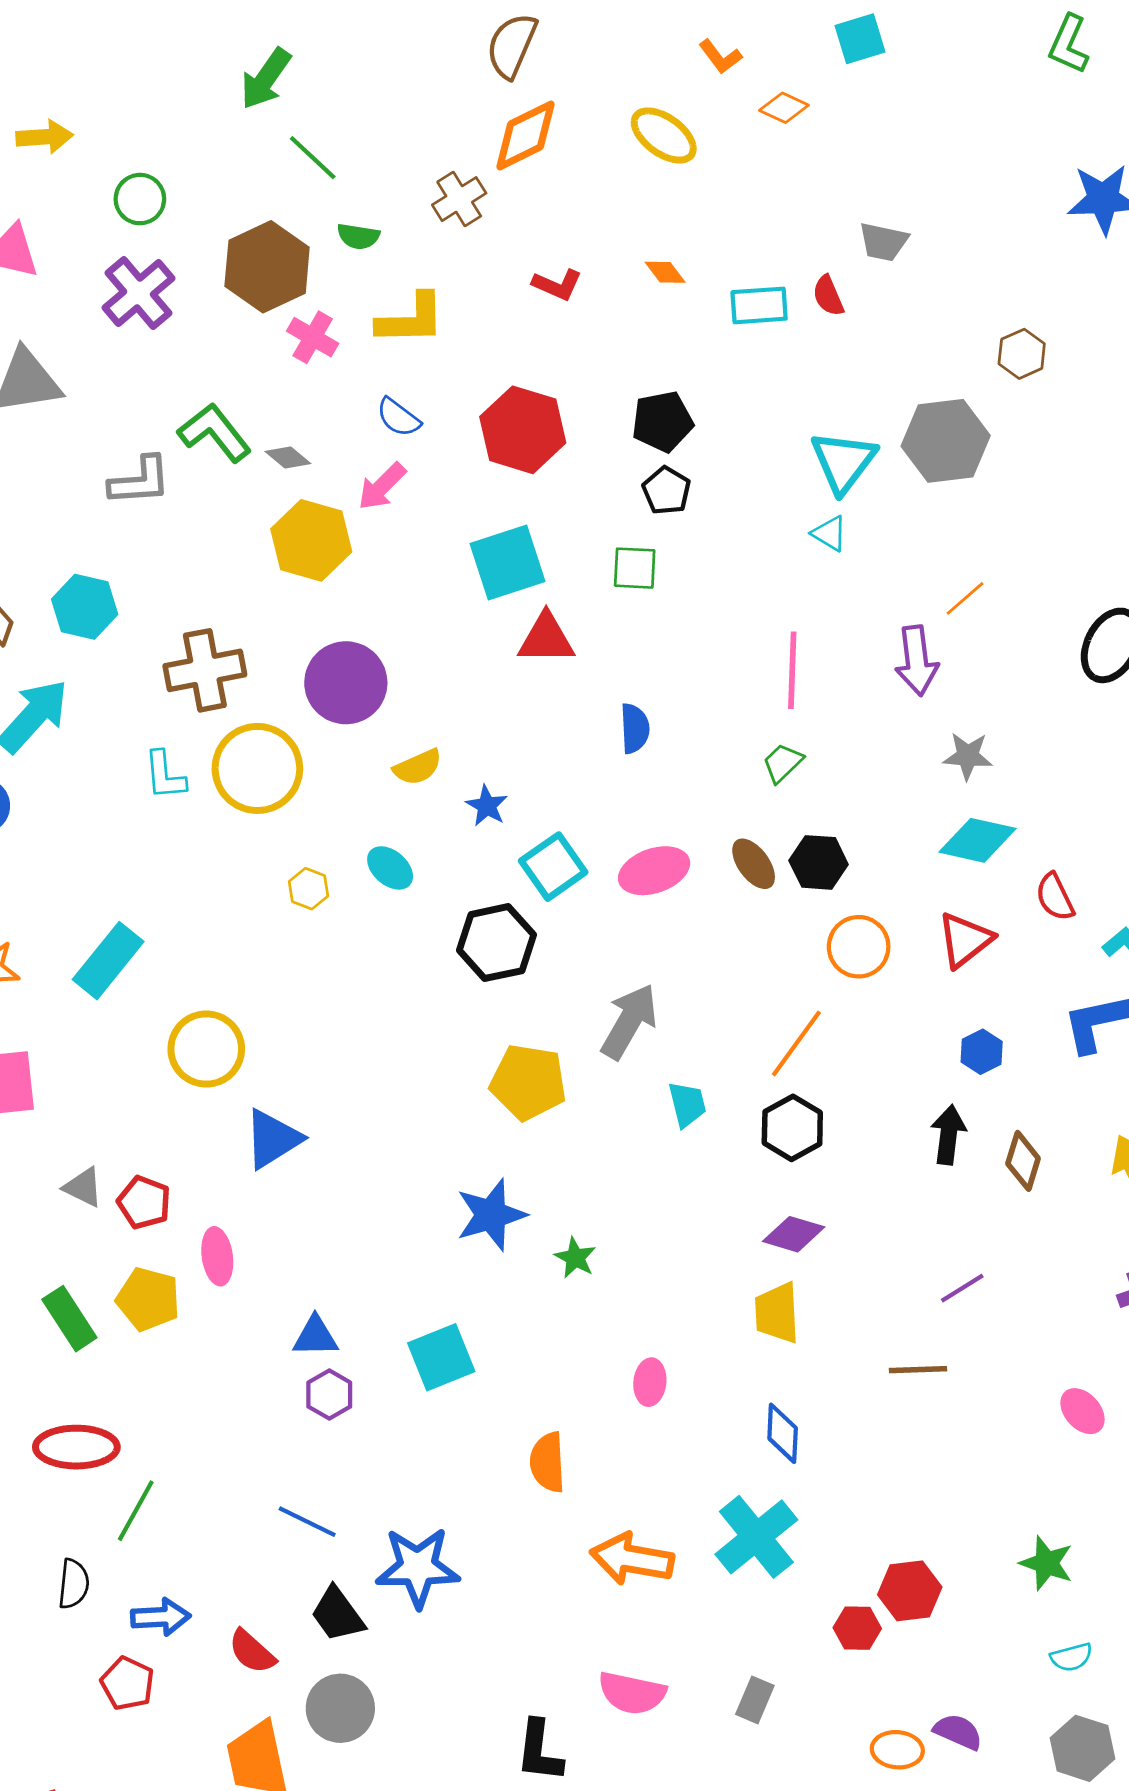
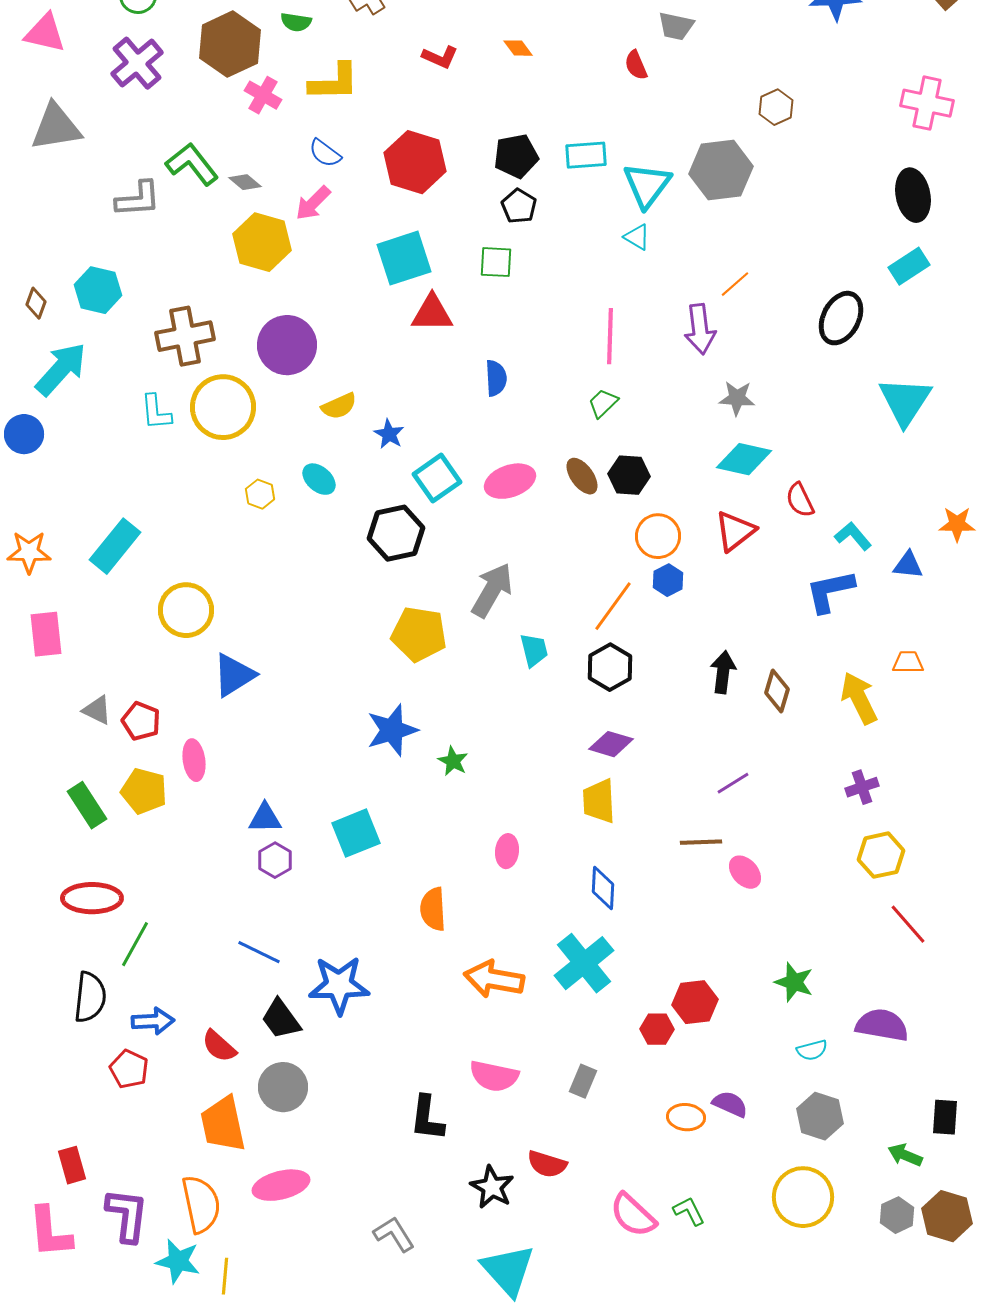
cyan rectangle: (759, 305) -> (586, 155), moved
blue hexagon: (982, 1052) -> (668, 580), moved
pink ellipse: (1082, 1411) -> (745, 872), moved
black semicircle: (74, 1584) -> (90, 997), size x1.4

